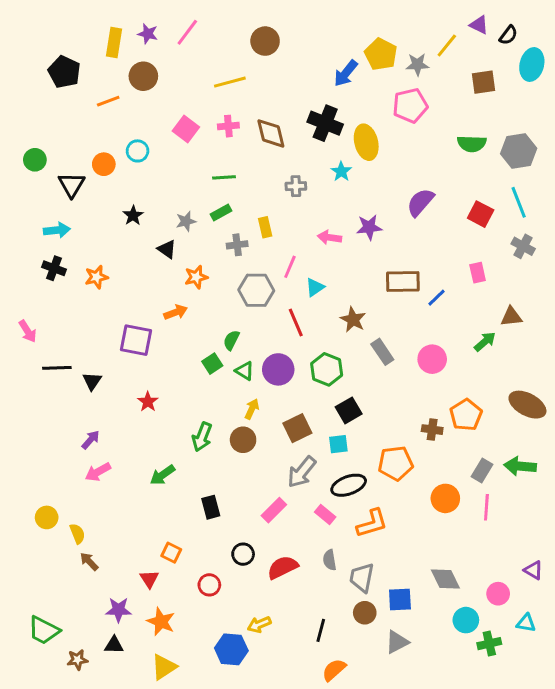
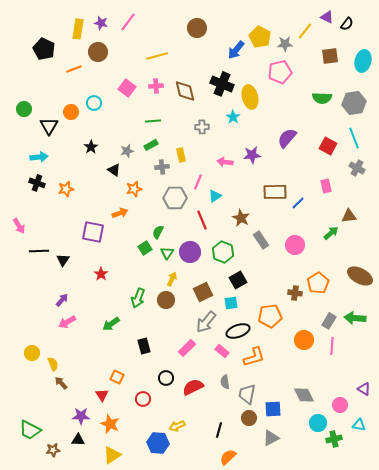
brown circle: (265, 41) -> (197, 28), moved
cyan ellipse: (532, 64) -> (363, 61), moved
green triangle: (245, 371) -> (167, 253), turned 32

